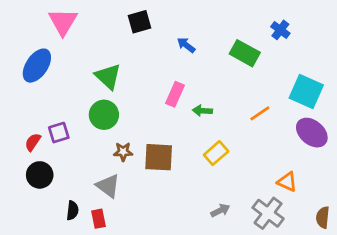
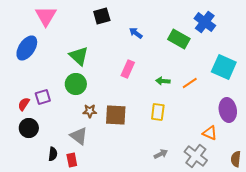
blue cross: (280, 30) -> (205, 22), size x1.5
green arrow: (202, 111) -> (163, 81), moved
purple ellipse: (312, 133) -> (228, 110), moved, turned 40
yellow rectangle: (216, 153) -> (158, 112), turned -42

